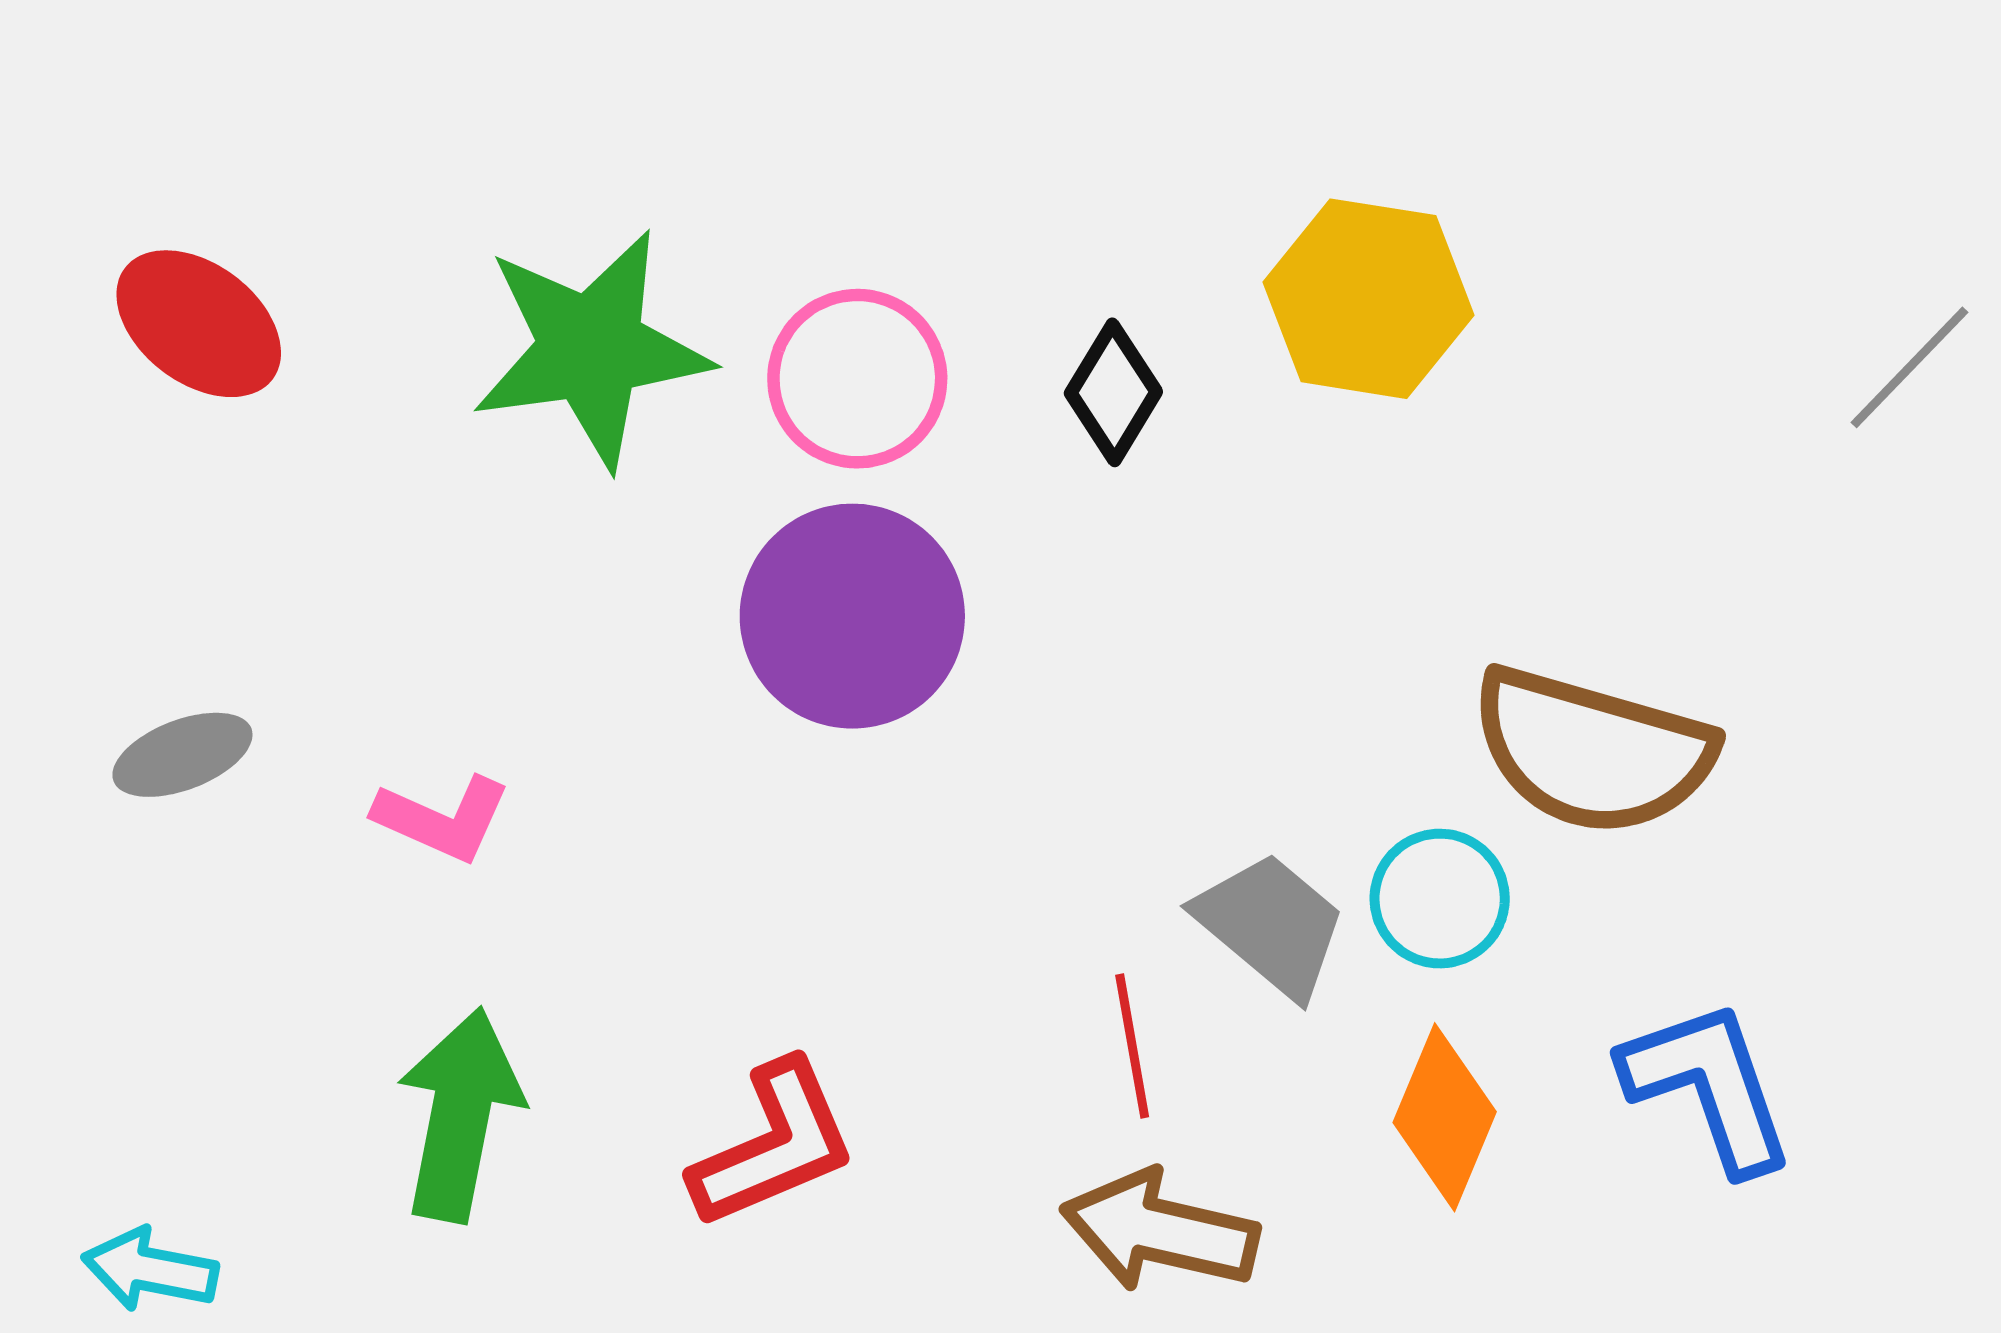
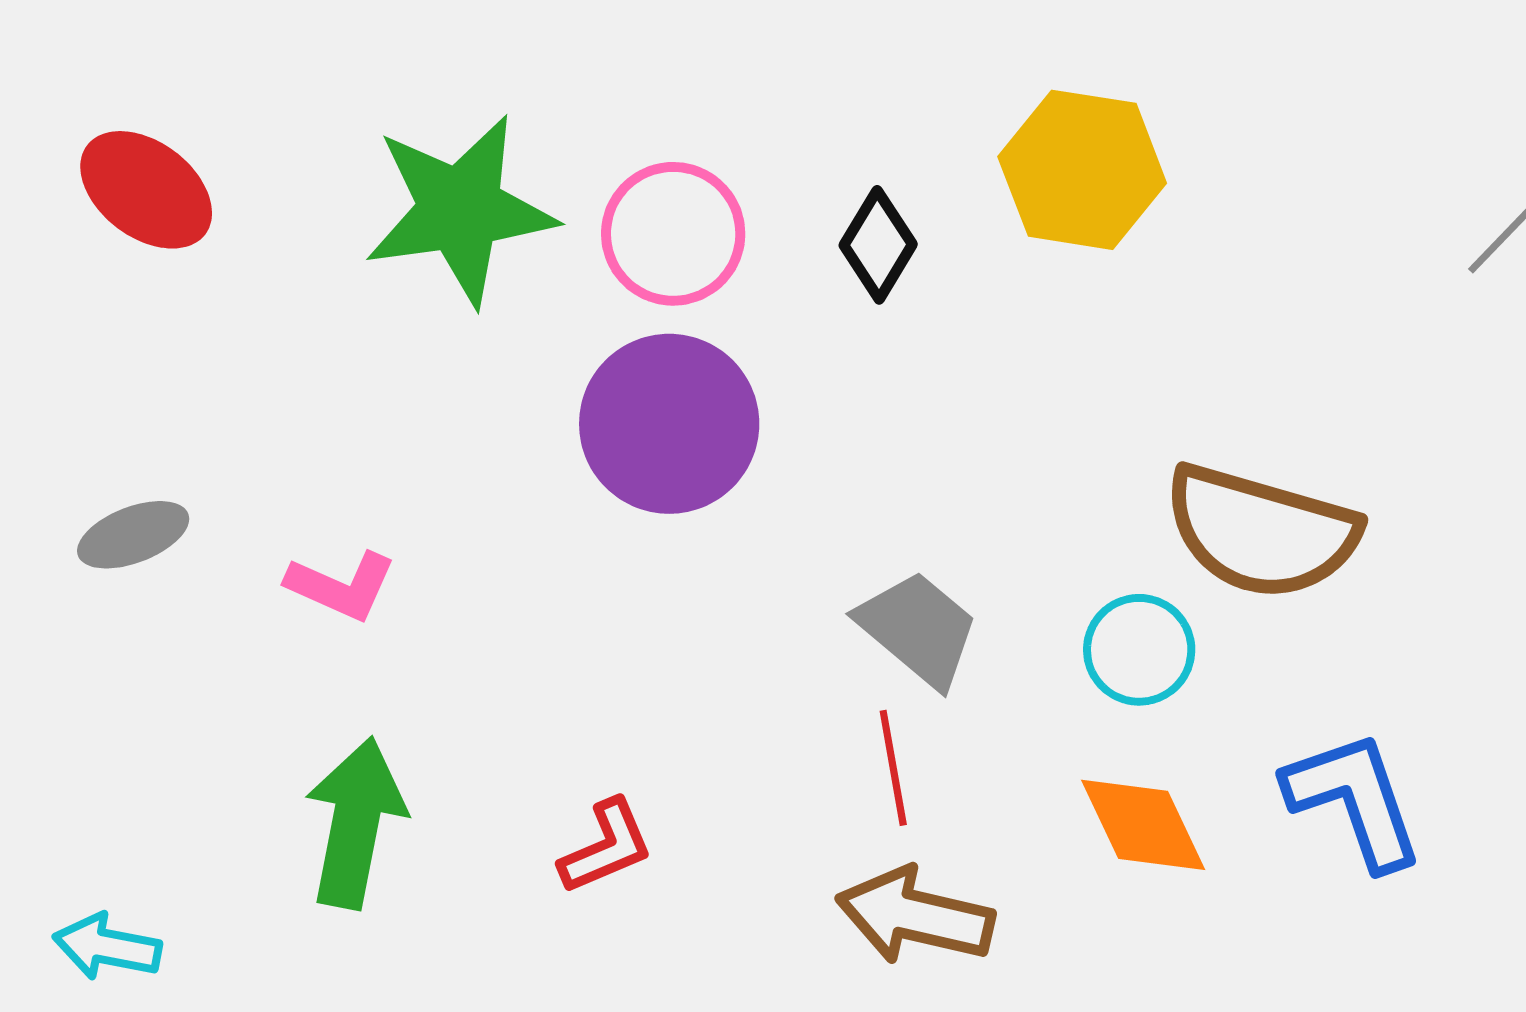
gray trapezoid: (1271, 925) -> (918, 629), moved
orange diamond: (1445, 1117) -> (1143, 825), turned -48
red L-shape: (774, 1145) -> (606, 847), size x0.7

